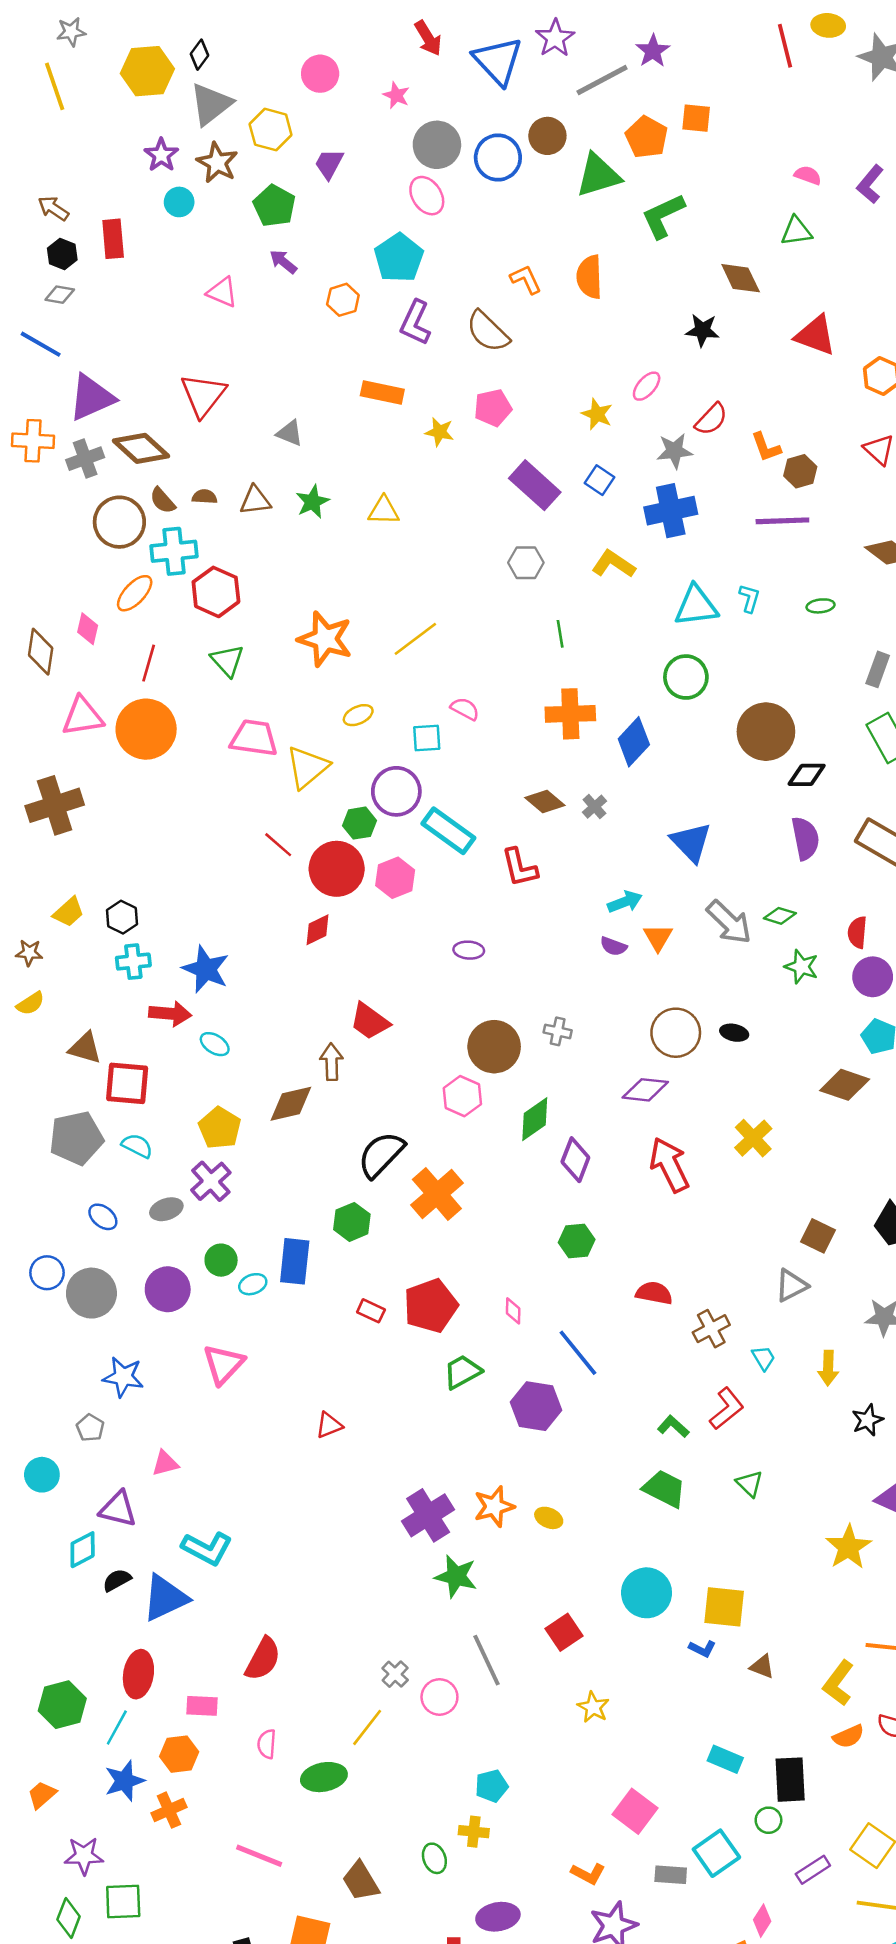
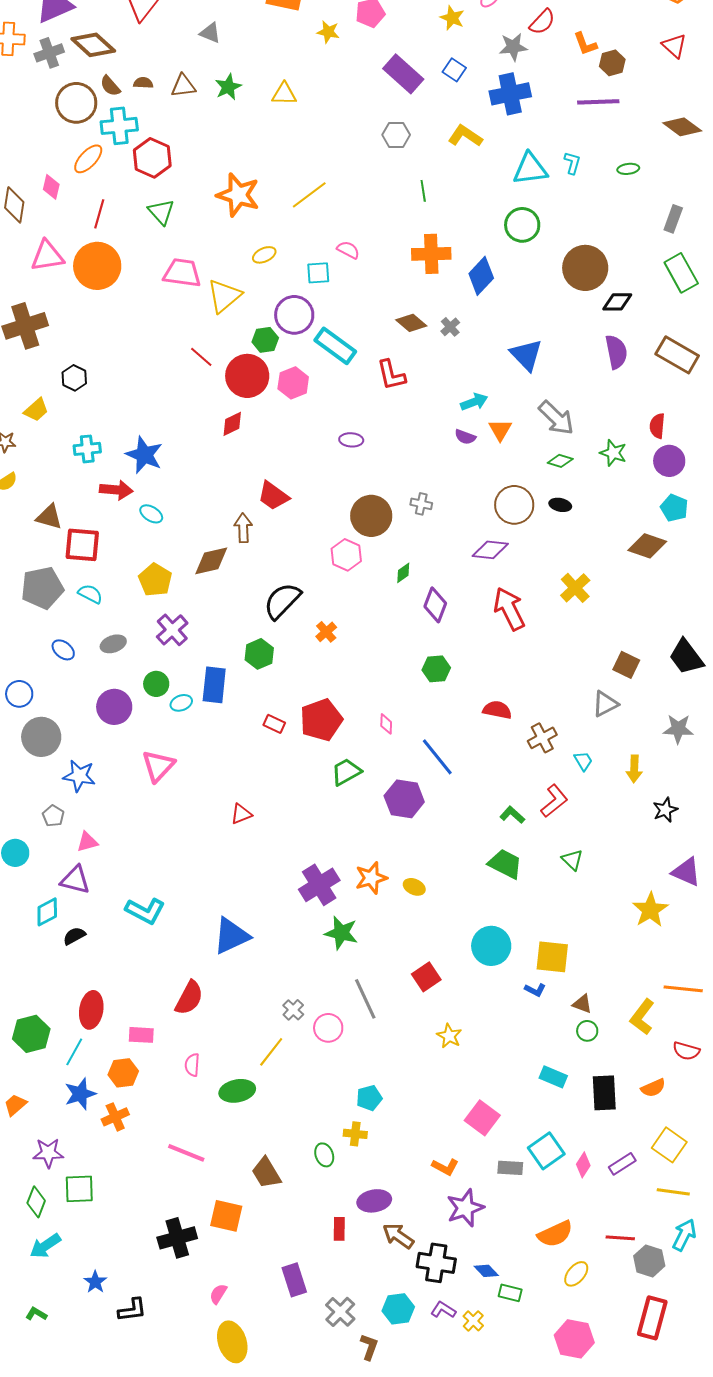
green diamond: (780, 916) -> (560, 461), moved
black hexagon: (122, 917) -> (74, 378), moved
green diamond: (535, 1119) -> (403, 573), size x0.6
purple cross: (211, 1181) -> (172, 630), moved
orange cross: (437, 1194) -> (326, 632), size x0.5
gray circle: (91, 1293) -> (41, 737), moved
pink triangle: (165, 1463) -> (87, 842), moved
blue triangle: (165, 1598) -> (231, 936), moved
orange semicircle: (848, 1736) -> (653, 1088), moved
green circle: (768, 1820) -> (587, 1031), moved
pink diamond: (762, 1921) -> (583, 1165), moved

